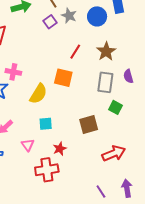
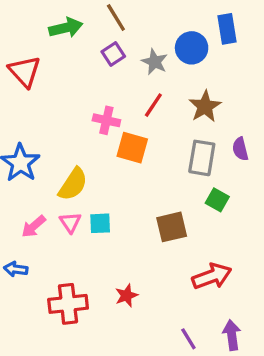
gray star: (69, 16) -> (155, 62), moved
pink cross: (13, 72) -> (106, 120), moved
yellow semicircle: (38, 94) -> (73, 184), moved
pink triangle: (28, 145) -> (70, 222), moved
red star: (60, 149) -> (126, 296), moved
red cross: (47, 170) -> (68, 304), moved

